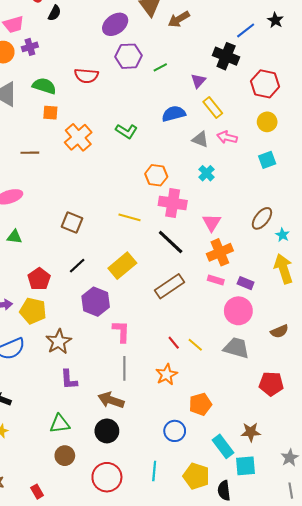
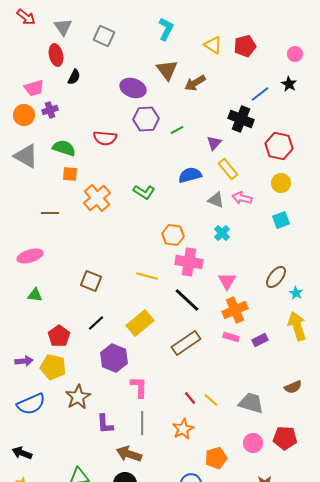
purple ellipse: (115, 24) -> (133, 88), turned 55
purple rectangle: (246, 283) -> (260, 340), turned -49
pink circle: (238, 311) -> (253, 443), moved, size x0.7
purple L-shape: (69, 380) -> (105, 424), moved

